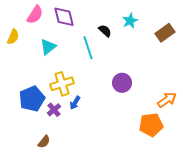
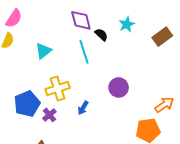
pink semicircle: (35, 15) -> (14, 18), moved
purple diamond: (64, 17) -> (81, 20), moved
blue arrow: (75, 103) -> (83, 108), moved

